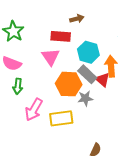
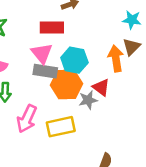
cyan hexagon: (88, 52) -> (74, 60), moved
gray rectangle: (87, 74) -> (45, 71), moved, turned -30
red triangle: (103, 80) -> (101, 87), moved

